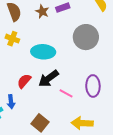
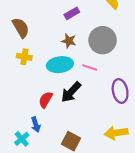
brown star: (42, 11) -> (69, 41), moved
pink line: (66, 93) -> (90, 67), moved

